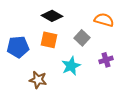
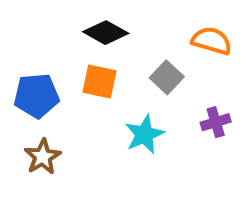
brown star: (38, 80) -> (43, 157), moved, turned 30

